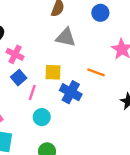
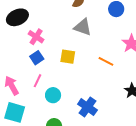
pink line: (32, 92) -> (38, 81), moved
blue cross: (71, 92) -> (87, 107), moved

